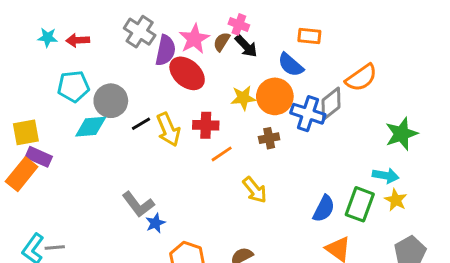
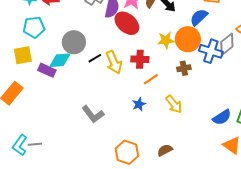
blue semicircle: (291, 65) -> (199, 17), turned 96
cyan pentagon: (73, 86) -> (34, 27), moved
yellow square: (26, 132) -> (23, 55), moved
purple rectangle: (39, 157) -> (47, 70), moved
blue semicircle: (324, 209) -> (222, 117), turned 30
blue star: (155, 223) -> (139, 104), moved

